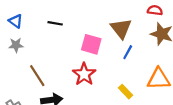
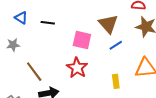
blue triangle: (16, 21) -> (21, 18), moved
blue line: (128, 52) -> (116, 45), turned 32
yellow rectangle: (125, 92) -> (116, 81), turned 40

